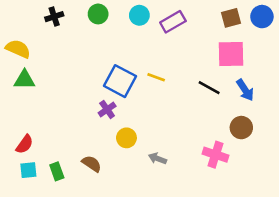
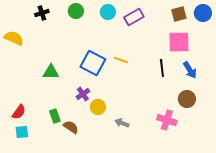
green triangle: (25, 80) -> (51, 72), moved
black line: (209, 88) -> (162, 68), turned 54
purple cross: (107, 109) -> (83, 94), moved
green rectangle: (57, 171) -> (55, 116), moved

